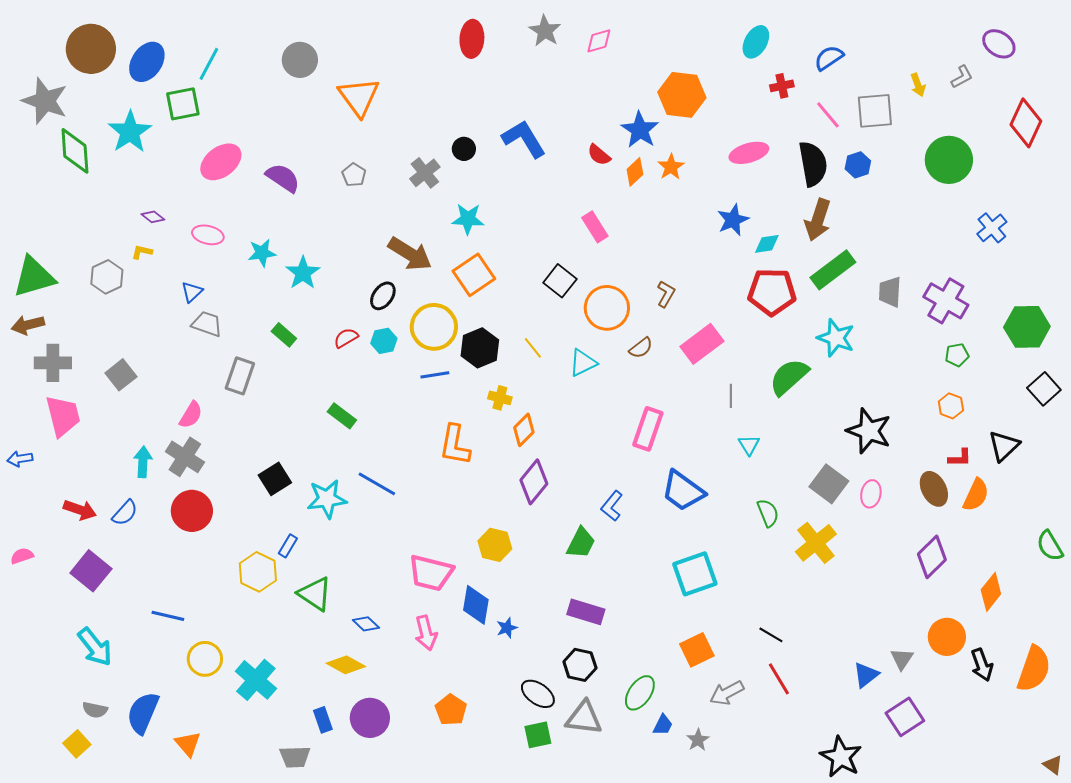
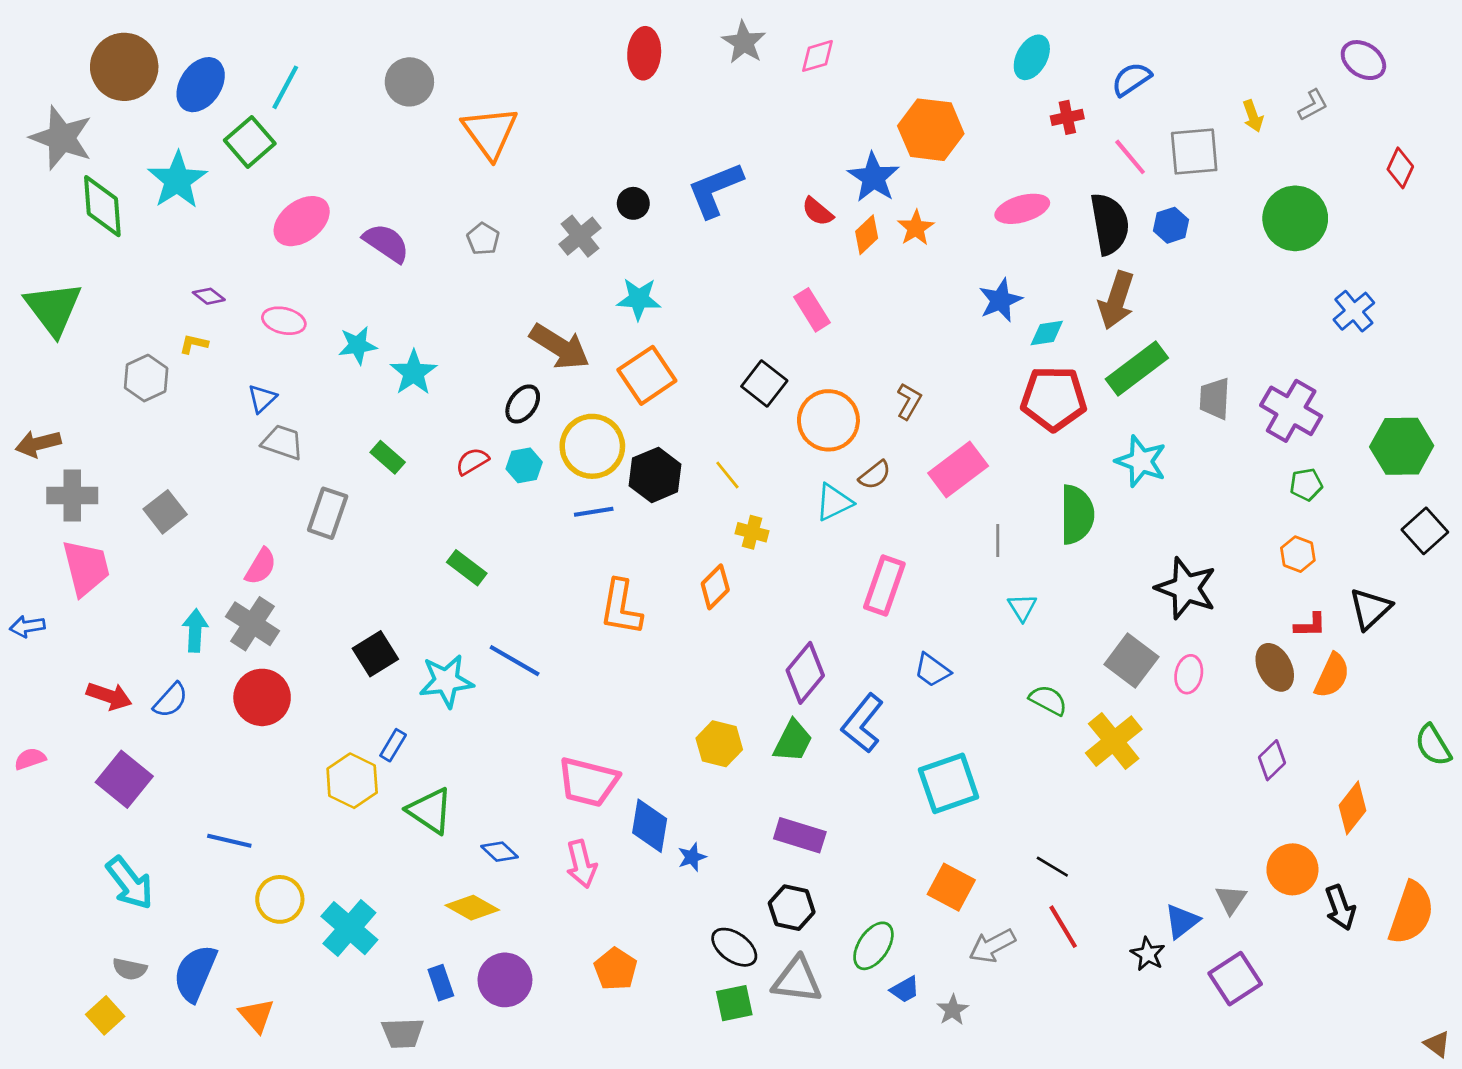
green square: (183, 104) -> (250, 142), turned -30
red diamond: (1026, 123) -> (1400, 168), size x0.6
blue L-shape: (524, 139) -> (715, 190), turned -81
green triangle: (34, 277) -> (53, 308), moved, turned -51
cyan triangle: (583, 363) -> (834, 502), moved
green semicircle: (789, 377) -> (1077, 515), turned 132
yellow cross: (500, 398) -> (752, 532), moved
purple diamond: (534, 482) -> (805, 673), moved
blue trapezoid: (683, 491) -> (932, 670), size x0.6
blue L-shape: (612, 506) -> (863, 723), moved, size x1.4
green semicircle: (768, 513) -> (1048, 700), turned -40
yellow hexagon: (495, 545) -> (719, 744), moved
purple diamond: (932, 557) -> (1272, 760), size x0.7
orange square: (697, 650) -> (951, 887), turned -36
blue trapezoid: (663, 725) -> (905, 989), turned 35
black star: (841, 757) -> (1148, 954), moved, size x0.6

